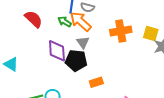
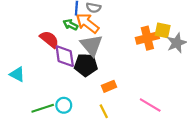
red semicircle: (34, 19) -> (49, 39), moved
orange cross: (121, 31) -> (147, 38), moved
gray triangle: (83, 42) -> (91, 45), size x1.6

